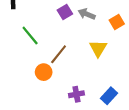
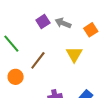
orange circle: (44, 72) -> (16, 77), moved

